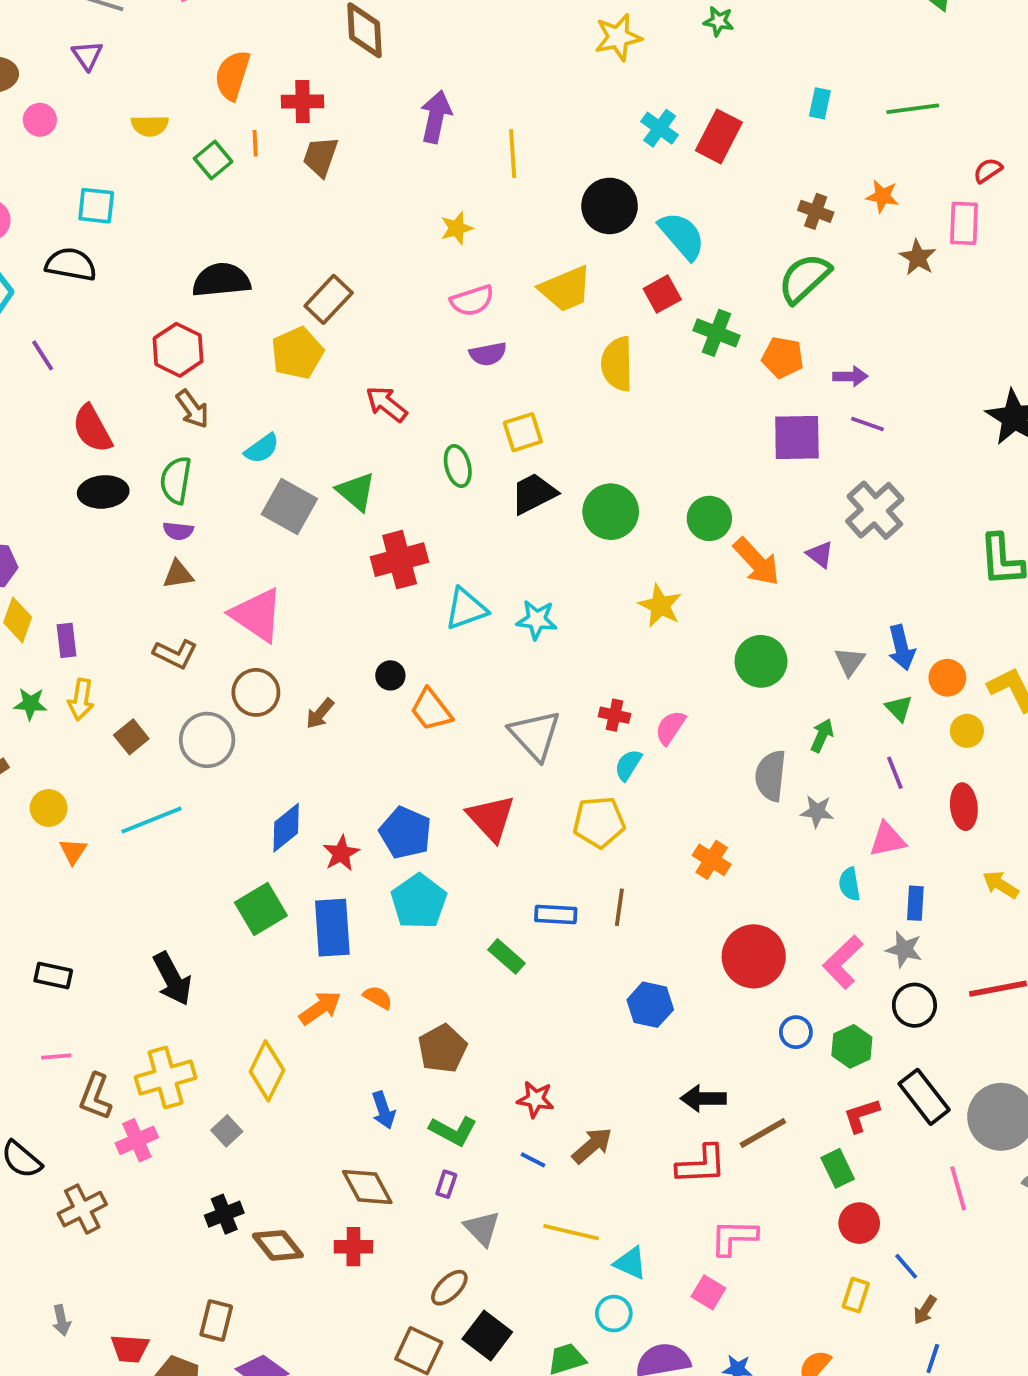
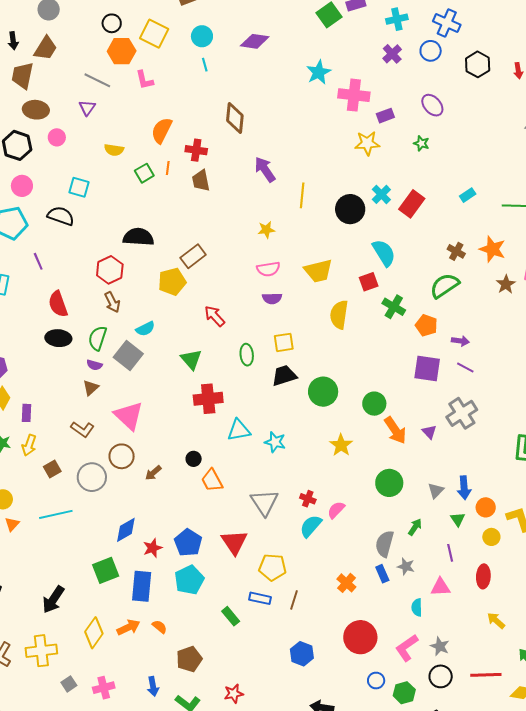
cyan rectangle: (820, 103) -> (468, 195), turned 35
purple arrow: (436, 117) -> (265, 169), turned -56
brown trapezoid: (320, 157) -> (201, 181), turned -40
orange star: (882, 196) -> (492, 249), size x1.5
black circle: (610, 206) -> (350, 209), moved
gray square: (289, 507) -> (128, 356), moved
brown triangle: (178, 574) -> (91, 388), turned -42
cyan semicircle: (628, 765) -> (311, 526), size x1.4
yellow pentagon: (599, 822) -> (272, 567), moved
blue rectangle: (915, 903) -> (382, 574), moved, turned -36
black arrow: (172, 979) -> (53, 600), turned 52
yellow diamond: (267, 1071) -> (94, 633), moved
red star: (535, 1099) -> (234, 694), turned -30
pink cross: (137, 1140) -> (104, 688), moved

